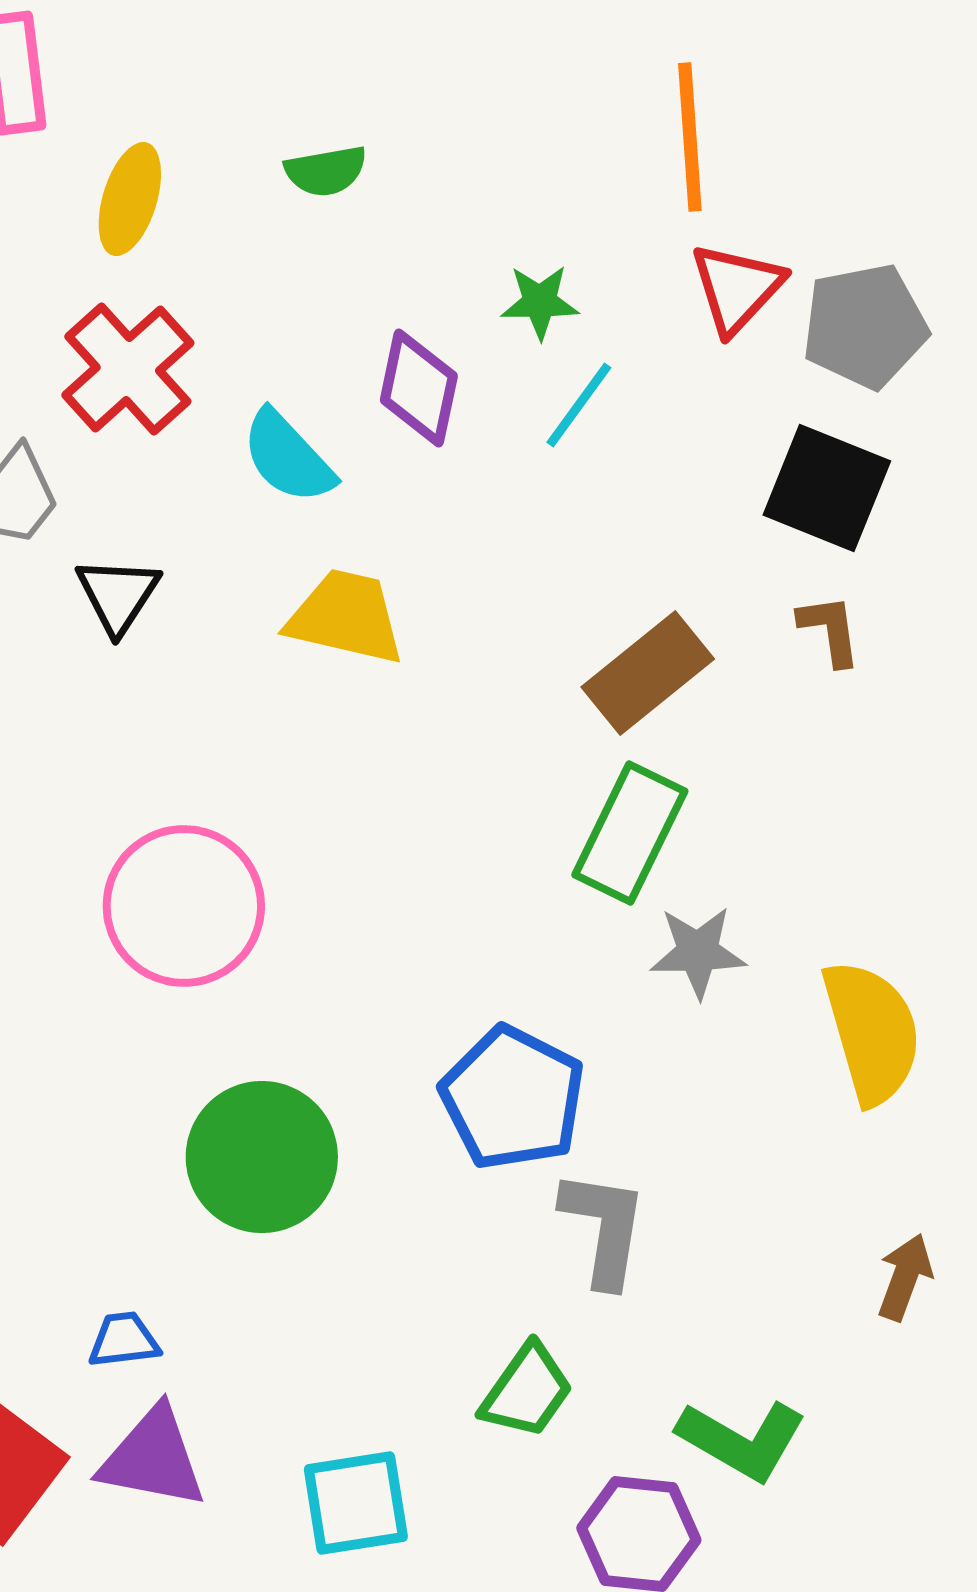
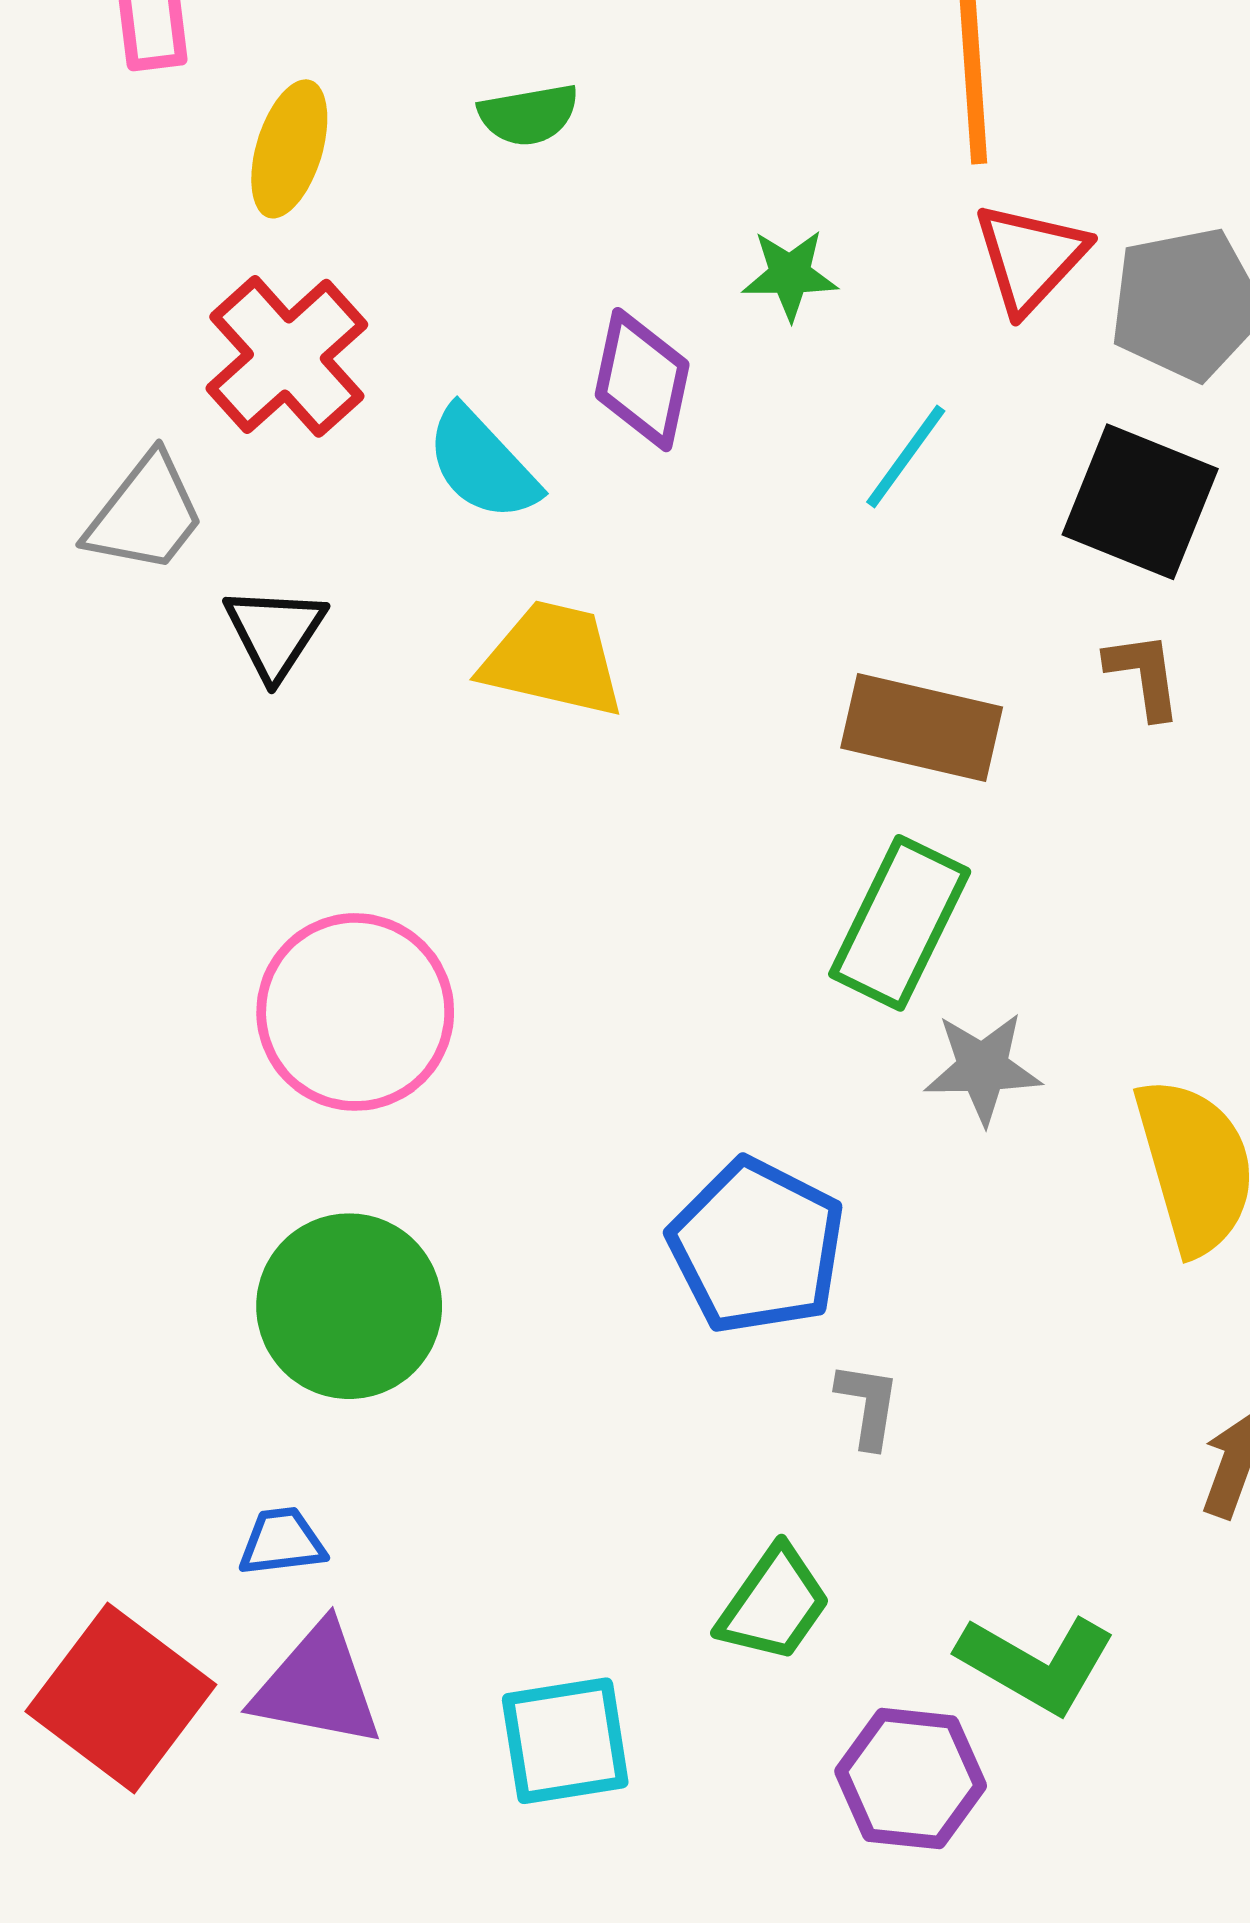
cyan line: (579, 405) -> (906, 457), moved
brown rectangle: (648, 673) -> (922, 728), turned 52
green circle: (262, 1157) -> (349, 1306), moved
gray L-shape: (604, 1228) -> (868, 1405), size x0.6

